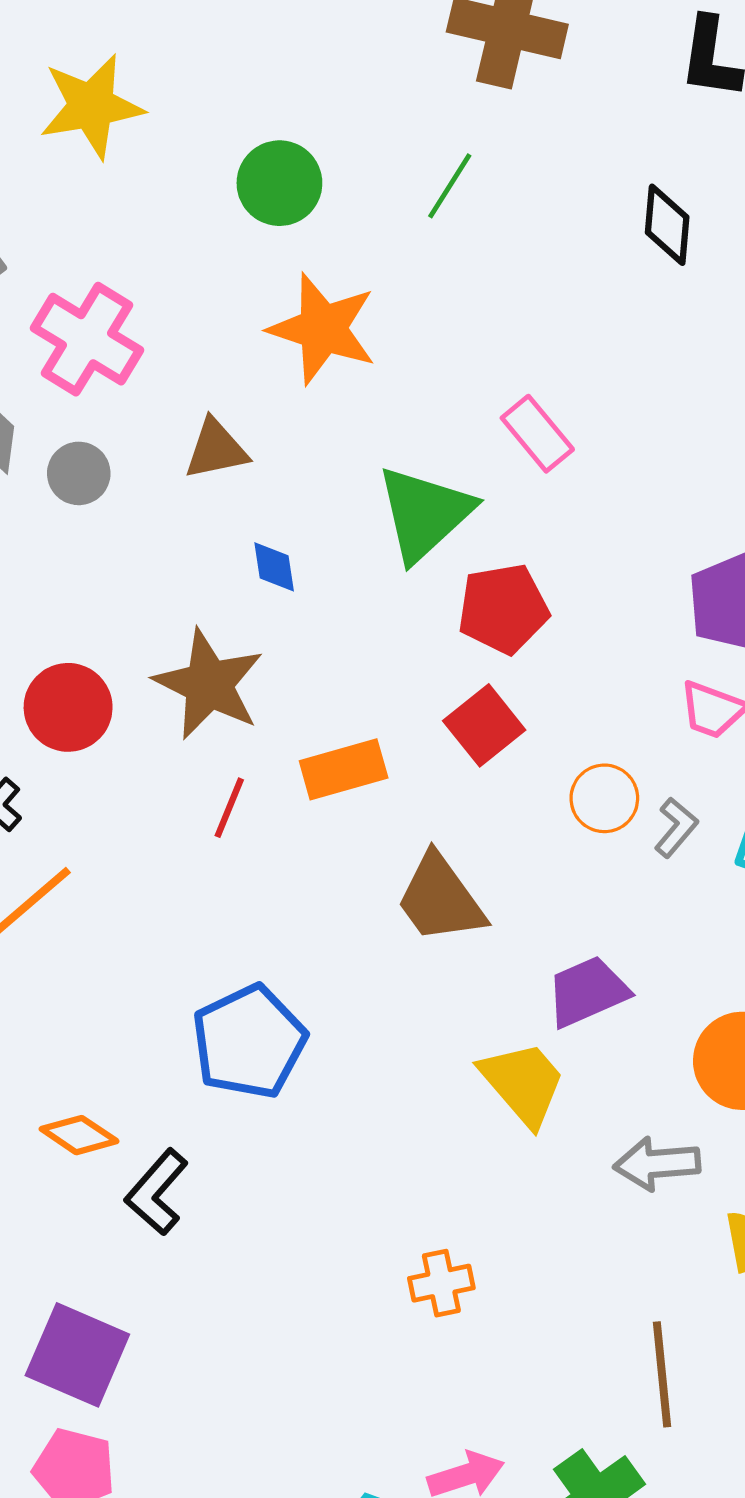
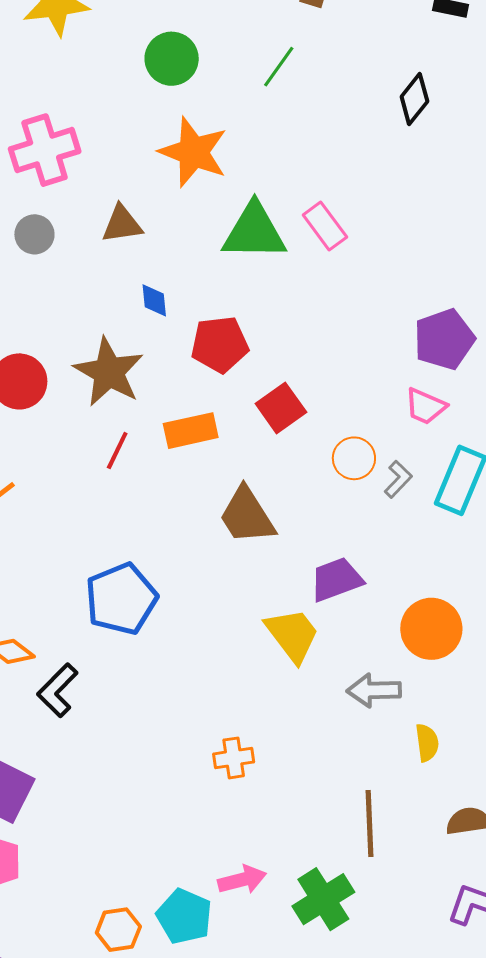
black diamond: (667, 225) -> (414, 99), turned 30
pink cross: (87, 339) -> (45, 150), turned 38
green triangle: (425, 513) -> (254, 232), moved, turned 40
red pentagon: (503, 609) -> (220, 344), moved

